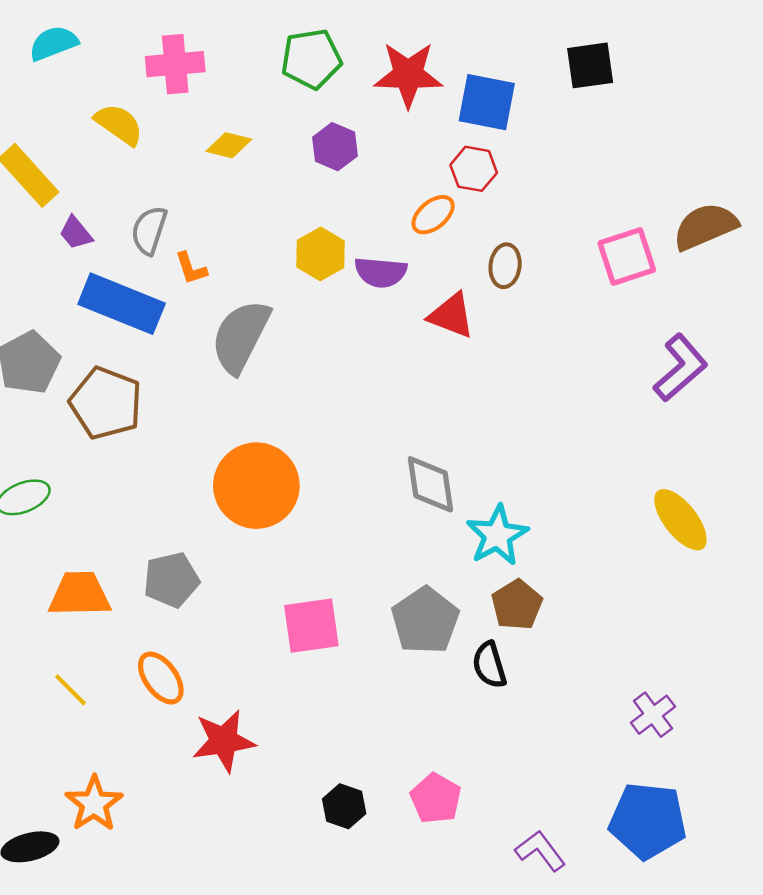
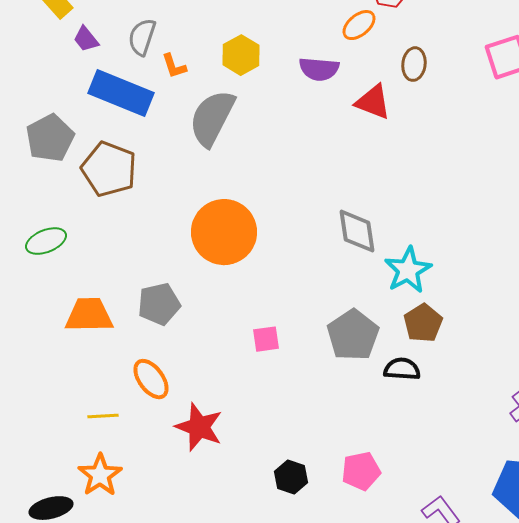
yellow hexagon: (321, 254) -> (241, 55), moved
pink square: (311, 626) -> (266, 339), size x0.6
black semicircle: (489, 665) -> (402, 369), turned 111
yellow line: (71, 690) -> (103, 416), moved, turned -48
red star: (224, 741) -> (199, 427), turned 30
pink pentagon: (436, 798) -> (361, 471), turned 30

